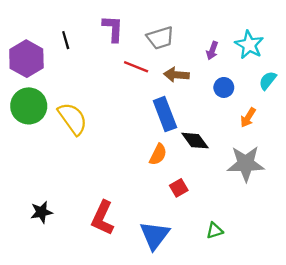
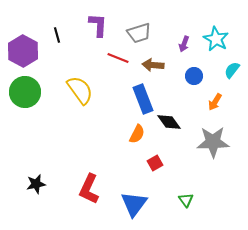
yellow semicircle: (73, 119) -> (80, 90), moved
green triangle: (215, 231) -> (186, 200), turned -49

